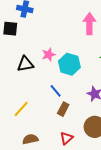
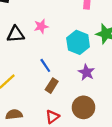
cyan hexagon: (69, 64) -> (78, 42), moved

